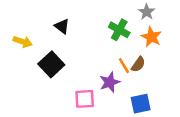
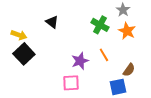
black square: (51, 64) -> (24, 54), moved
brown semicircle: (138, 64) -> (129, 70), moved
purple star: (110, 82) -> (80, 61), moved

